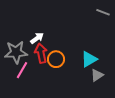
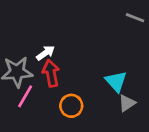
orange circle: (56, 59) -> (71, 106), moved
cyan triangle: (89, 59) -> (116, 81), turned -42

